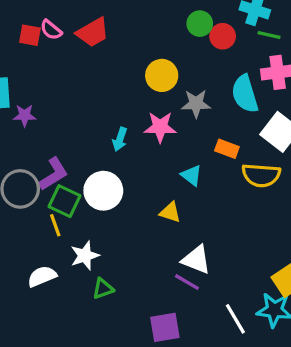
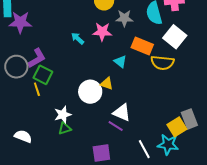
purple star: (25, 115) -> (20, 22), size x1.6
cyan arrow: (120, 139) -> (78, 38), turned 112
orange rectangle: (227, 149) -> (142, 46), size x1.5
white circle: (103, 191) -> (90, 92), moved
white star: (85, 256) -> (63, 115), moved
white semicircle: (42, 276) -> (23, 136), moved, turned 42

